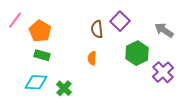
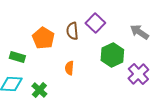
orange pentagon: (40, 31) -> (43, 38), moved
orange semicircle: (92, 58) -> (69, 68), moved

